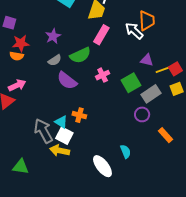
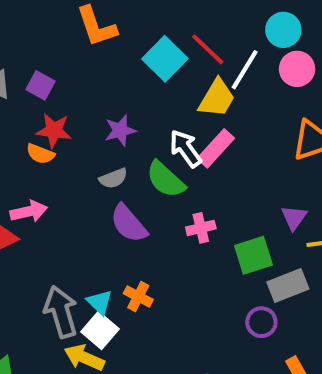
white arrow: (134, 31) -> (186, 149), moved
green semicircle: (80, 55) -> (166, 180), turned 55
purple triangle: (147, 60) -> (294, 218), turned 40

